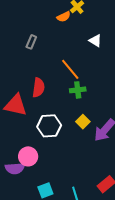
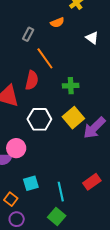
orange semicircle: (64, 17) -> (57, 22), moved
orange line: (70, 69) -> (45, 58), moved
yellow square: (83, 122) -> (73, 118), size x1.5

